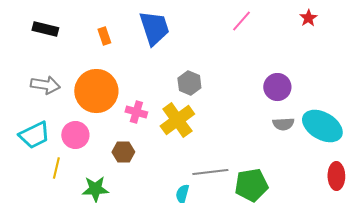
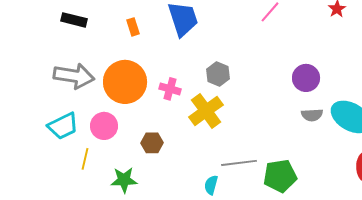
gray arrow: (45, 85) -> (74, 76), size x1.4
pink cross: (136, 112) -> (170, 89), moved

